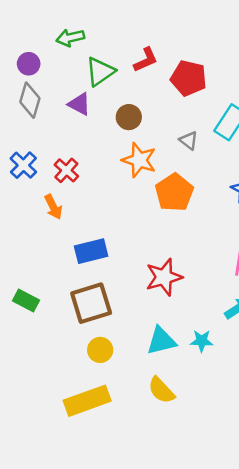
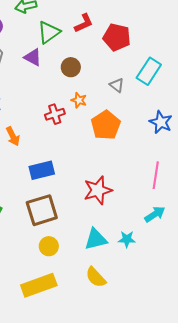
orange star: (139, 160) -> (79, 100), size x0.6
red cross: (66, 170) -> (55, 114), moved, turned 30

